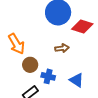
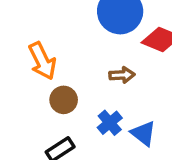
blue cross: (48, 76) -> (110, 123), moved, turned 32

